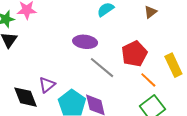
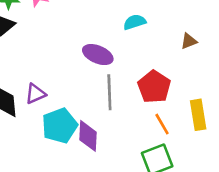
red pentagon: (134, 54) -> (154, 87), turned -30
gray line: (102, 68) -> (109, 92), turned 32

